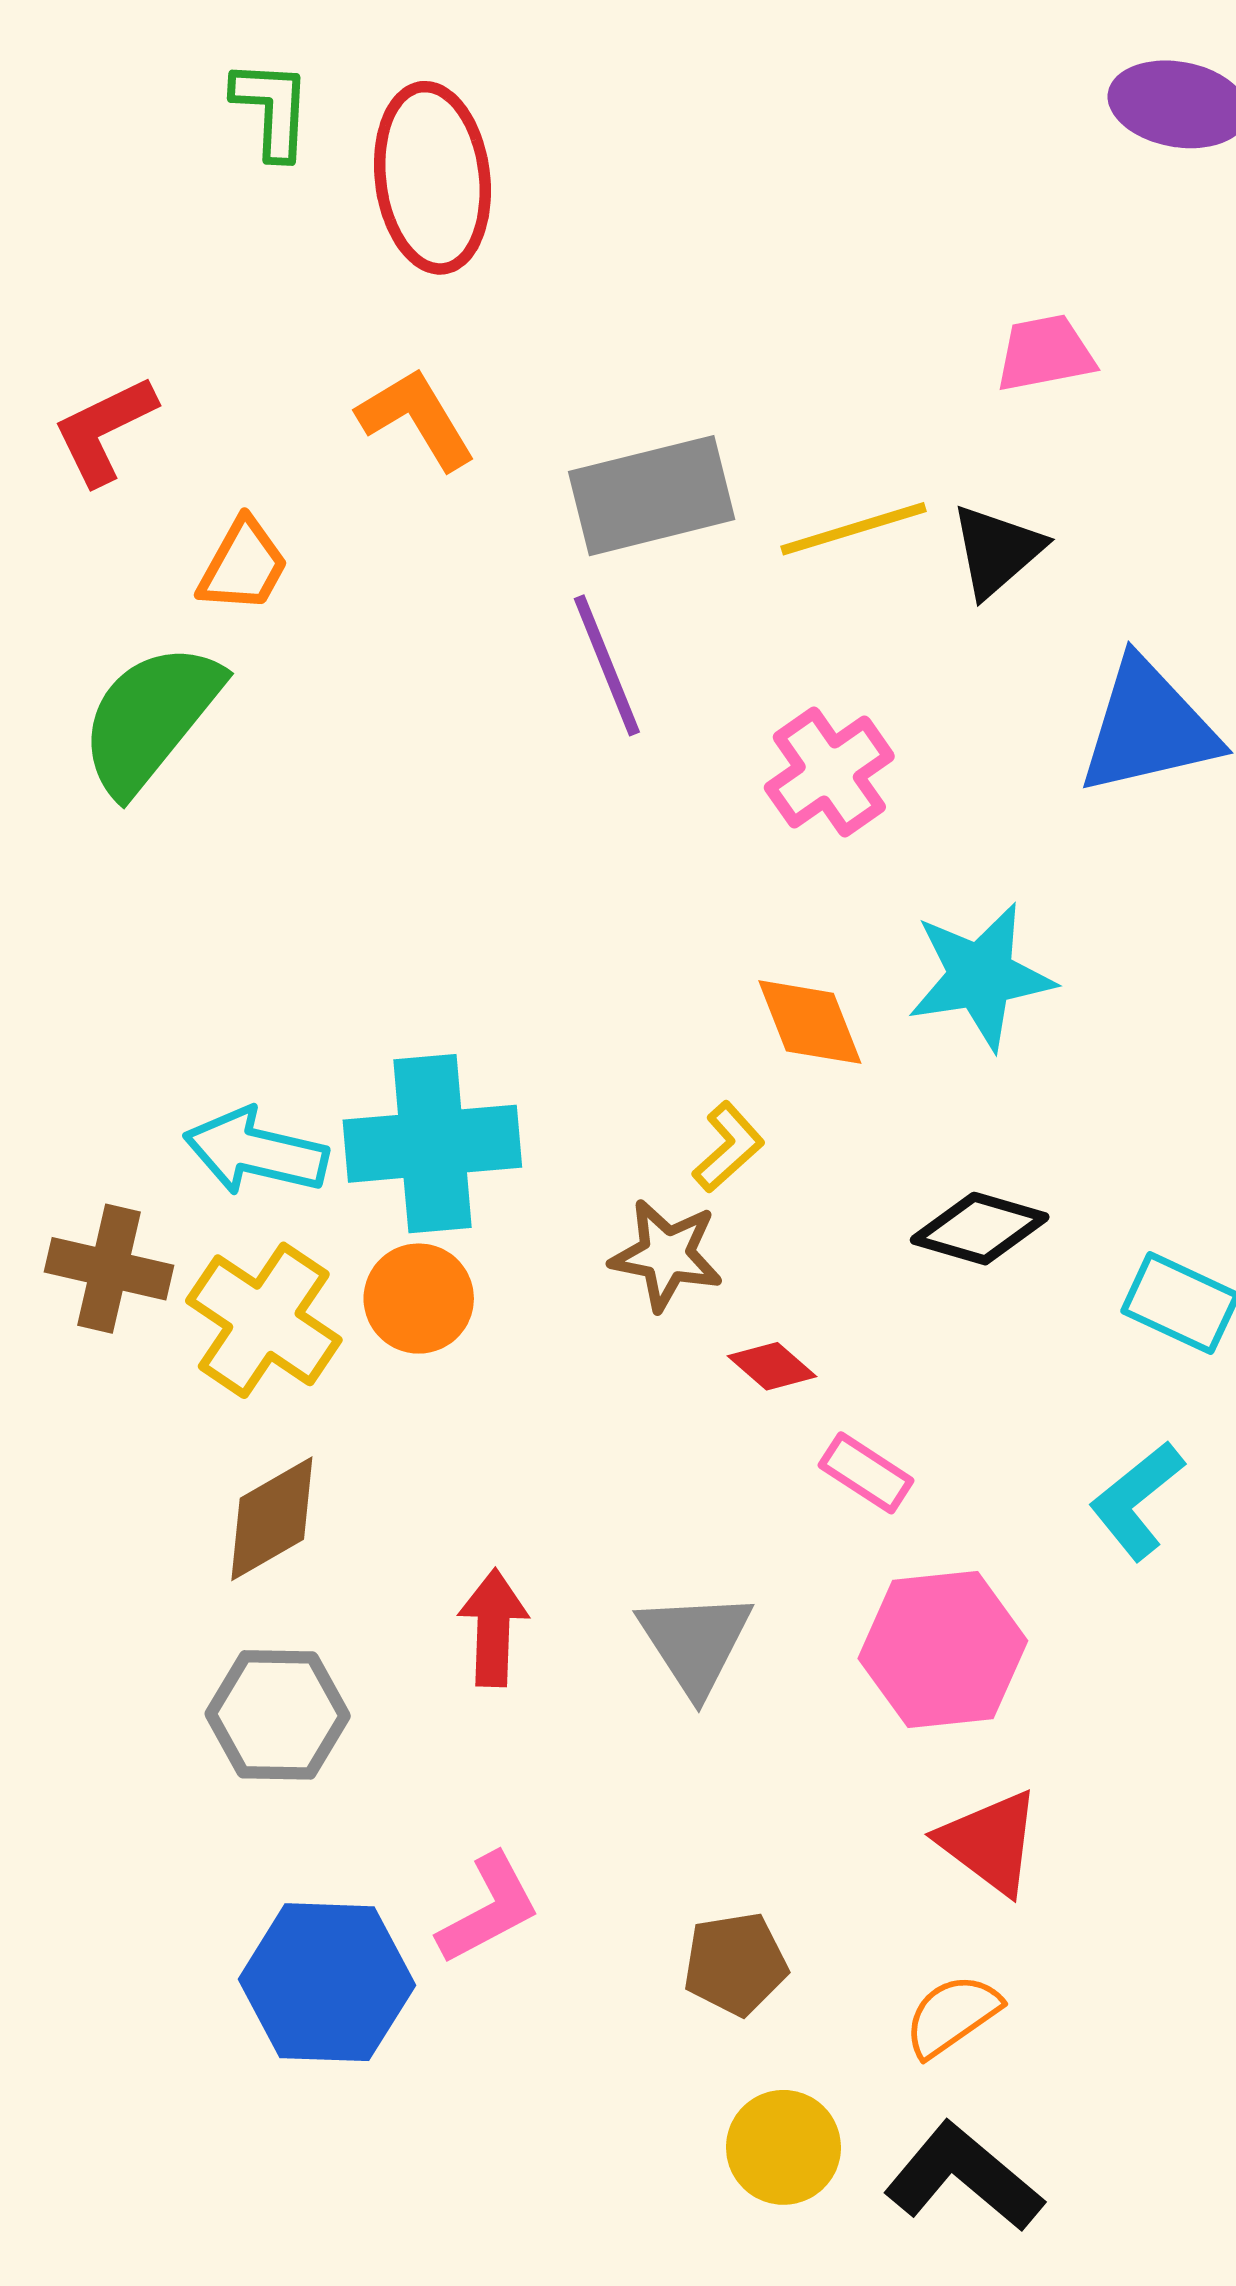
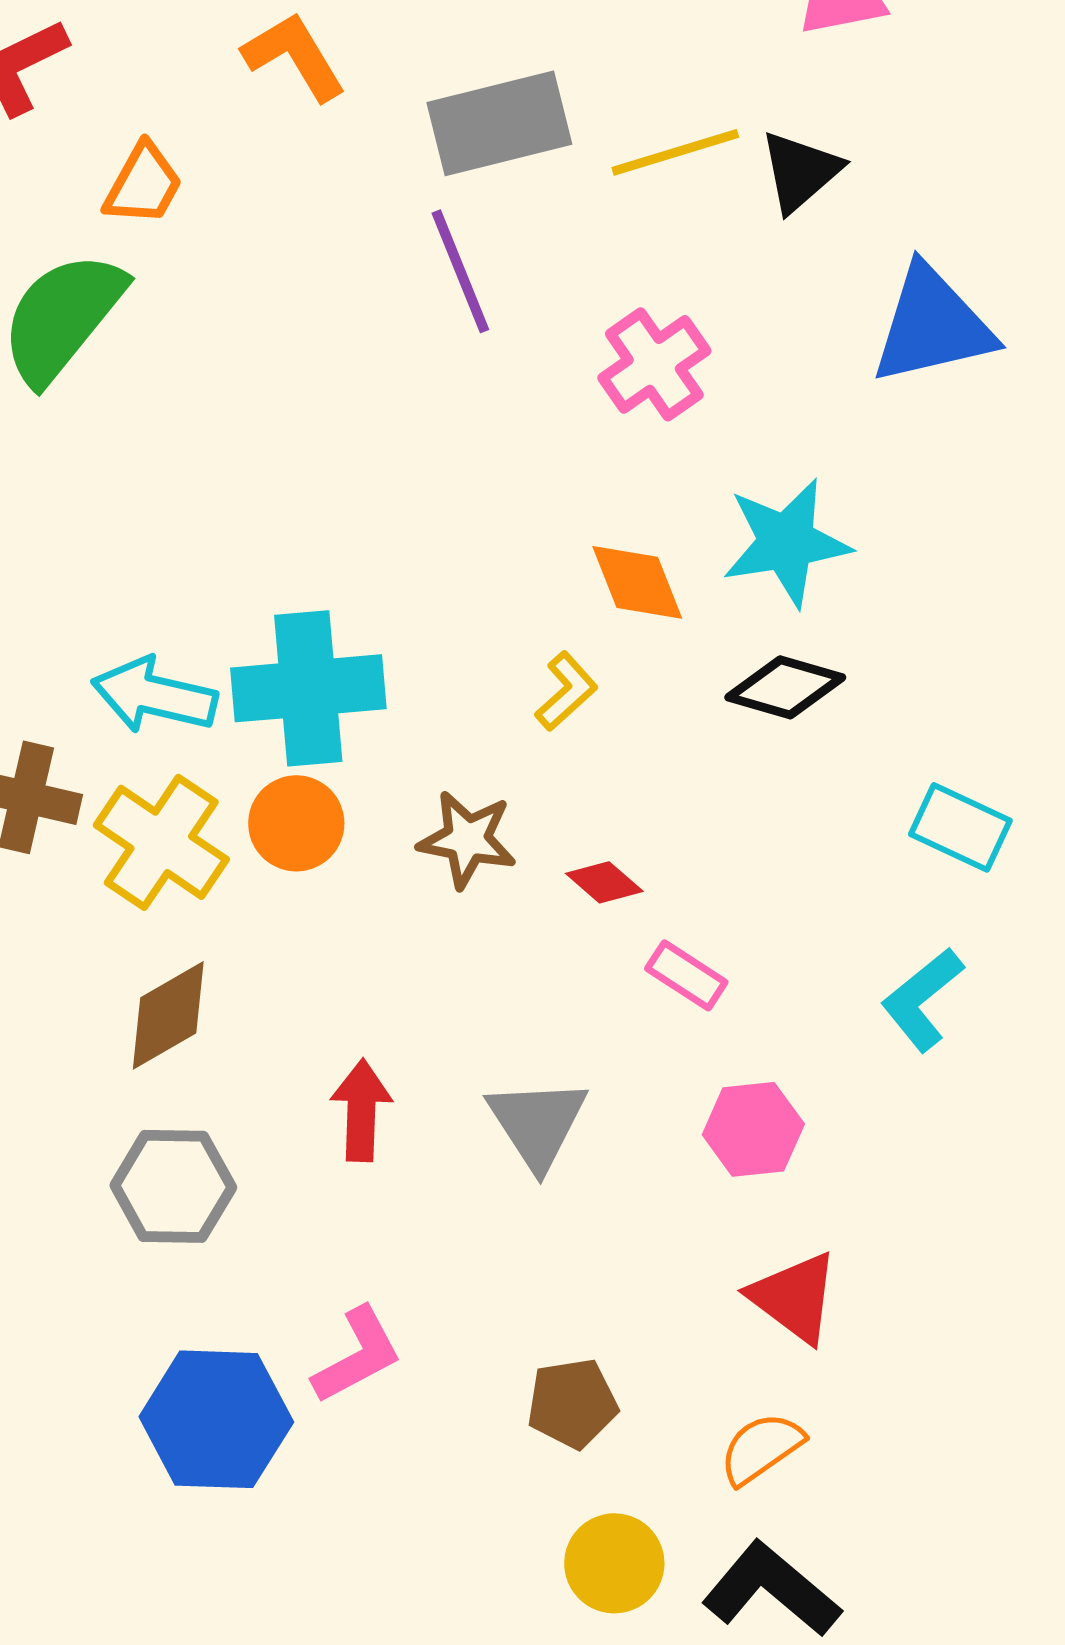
black diamond: (980, 1229) -> (785, 687), moved
brown star: (666, 1255) -> (467, 839), moved
pink hexagon: (943, 1650) -> (753, 1129), size x0.7

